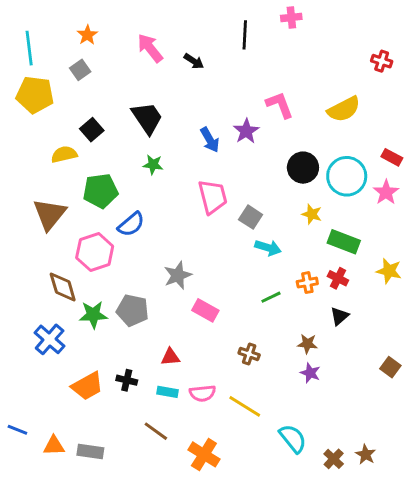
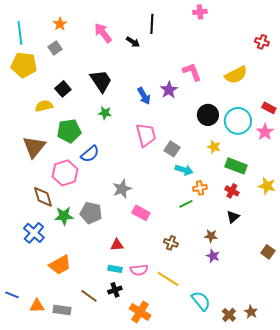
black line: (245, 35) -> (152, 24), moved
orange cross: (307, 283) -> (200, 188), moved
black cross: (127, 380) -> (115, 290), moved, turned -32
brown line: (156, 431) -> (89, 296), moved

